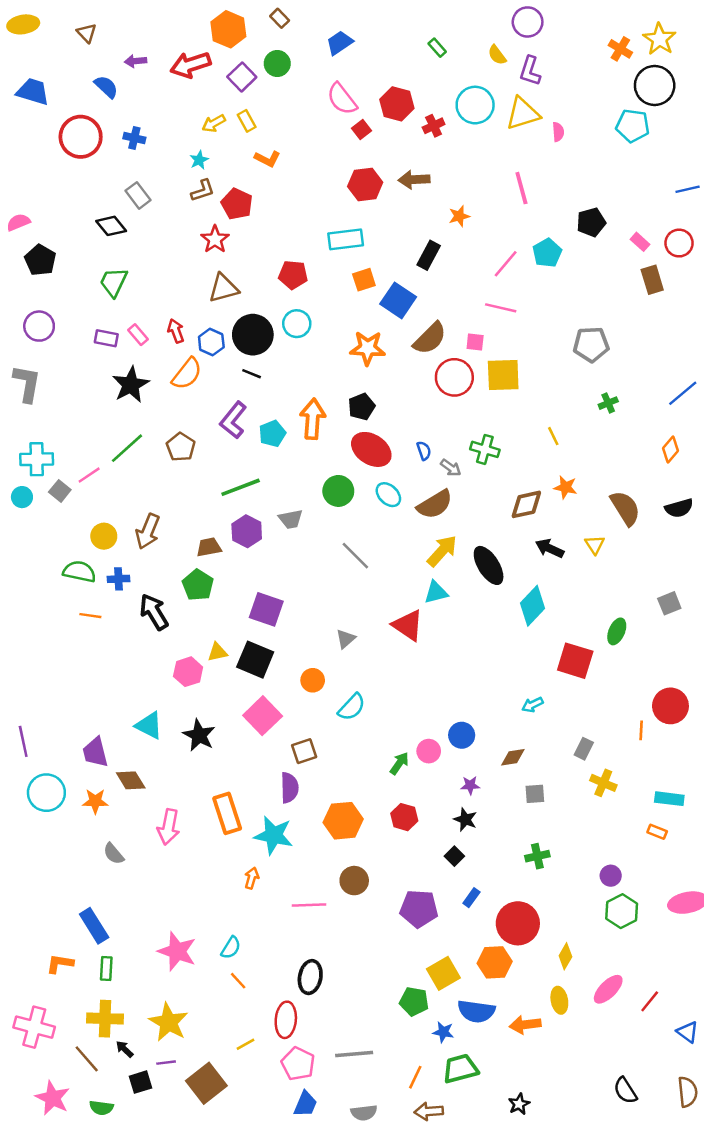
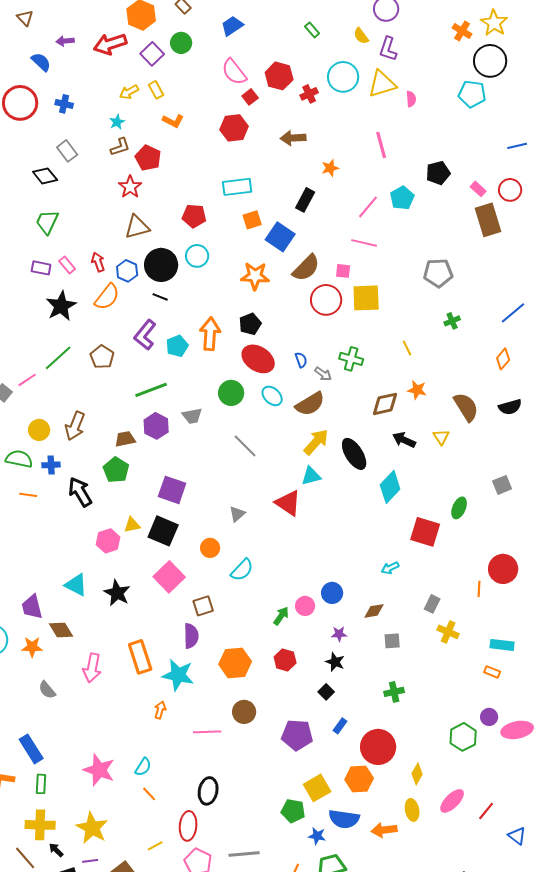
red hexagon: (365, 184) -> (234, 128), moved
brown rectangle: (652, 280) -> (488, 220), size x1.4
purple circle: (611, 876) -> (489, 717), moved

